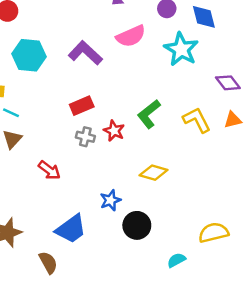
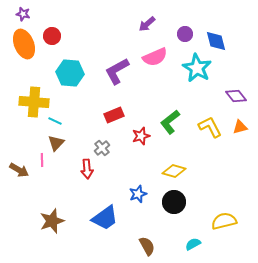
purple L-shape: (85, 53) -> (117, 71), turned -72
red star: (114, 131) -> (141, 136), turned 30
gray cross: (85, 137) -> (102, 148), moved, turned 35
red arrow: (49, 170) -> (87, 169), turned 48
black circle: (137, 225) -> (174, 202), moved
brown semicircle: (48, 263) -> (147, 246), moved

